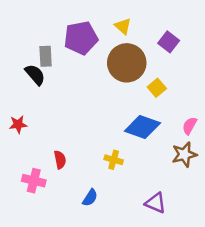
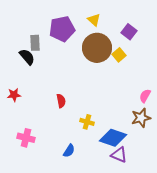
yellow square: (157, 88) -> (119, 55), moved
blue diamond: (142, 127) -> (113, 138), moved
red semicircle: (60, 160) -> (61, 101), moved

